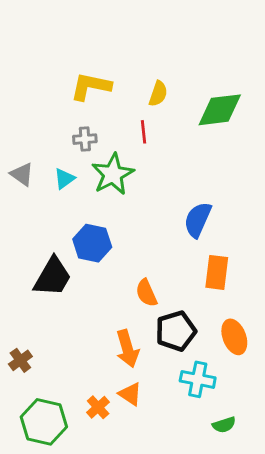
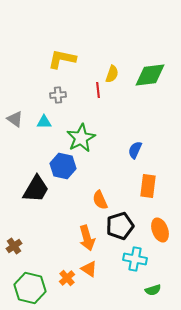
yellow semicircle: (158, 94) -> (112, 74), moved
green star: (113, 174) -> (81, 138), moved
cyan triangle: (64, 179) -> (44, 122), turned 35
blue semicircle: (198, 220) -> (135, 150), size x0.7

